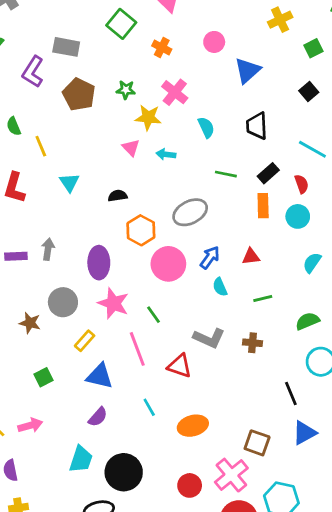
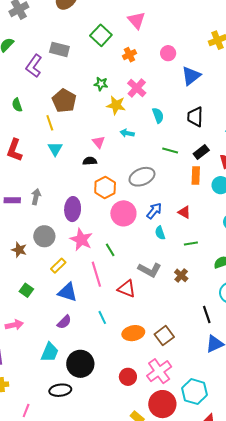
orange cross: (162, 47) -> (129, 55), turned 32
brown pentagon: (79, 94) -> (64, 101), moved
yellow line: (41, 146) -> (50, 123), moved
pink triangle: (131, 148) -> (99, 142), moved
red triangle: (251, 257) -> (184, 212), turned 32
brown cross: (252, 343) -> (181, 275), turned 32
green square: (44, 377) -> (26, 290), turned -32
brown square: (257, 443) -> (164, 336), moved, turned 30

